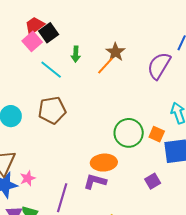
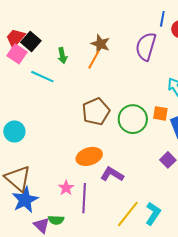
brown pentagon: (52, 110) -> (96, 112), moved
orange ellipse: (104, 163) -> (89, 156), moved
pink star: (28, 178) -> (66, 188), moved
purple L-shape: (95, 181) -> (112, 174), turned 30

